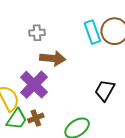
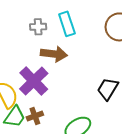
cyan rectangle: (92, 32) -> (67, 24), moved

